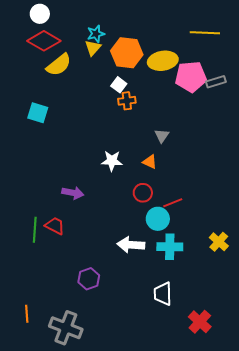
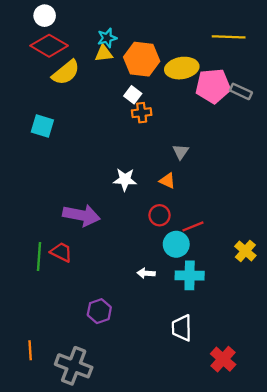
yellow triangle: (93, 48) -> (104, 54), turned 42
gray rectangle: (216, 82) -> (241, 91), turned 42
purple arrow: (73, 193) -> (81, 215), size x1.5
yellow cross: (219, 242) -> (245, 251), moved
white arrow: (131, 245) -> (146, 273), size x0.6

